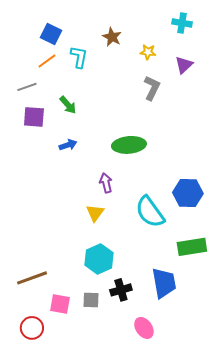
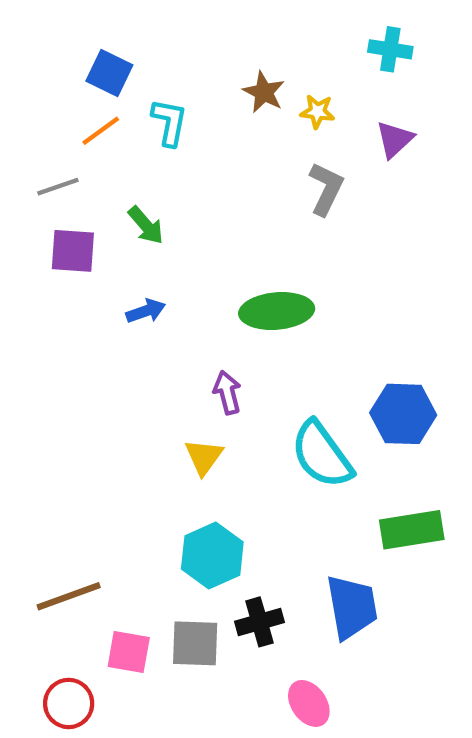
brown star: (112, 37) -> (264, 92), moved
gray square: (91, 300) -> (195, 643), size x1.4

